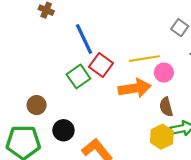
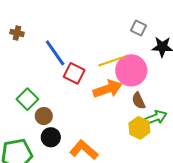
pink circle: (164, 73) -> (131, 70), size x1.8
green square: (78, 76) -> (27, 99), moved
brown circle: (37, 105) -> (44, 116), moved

